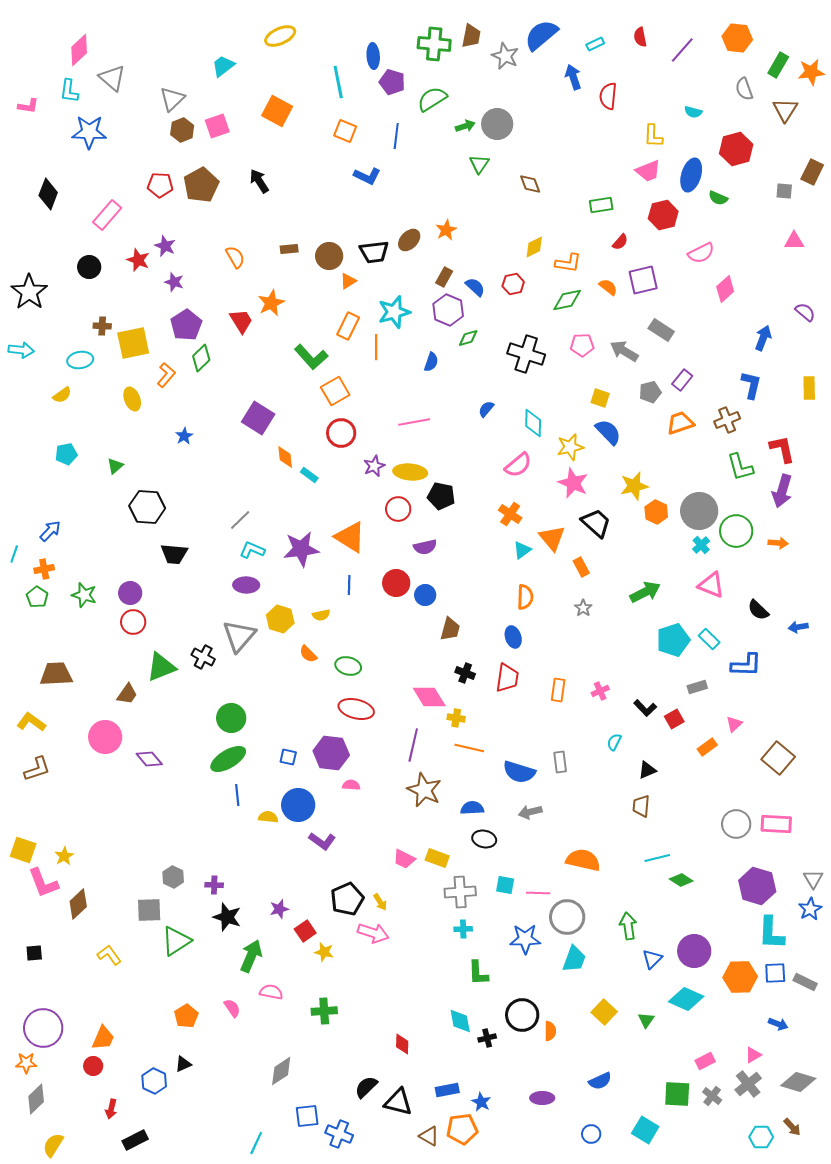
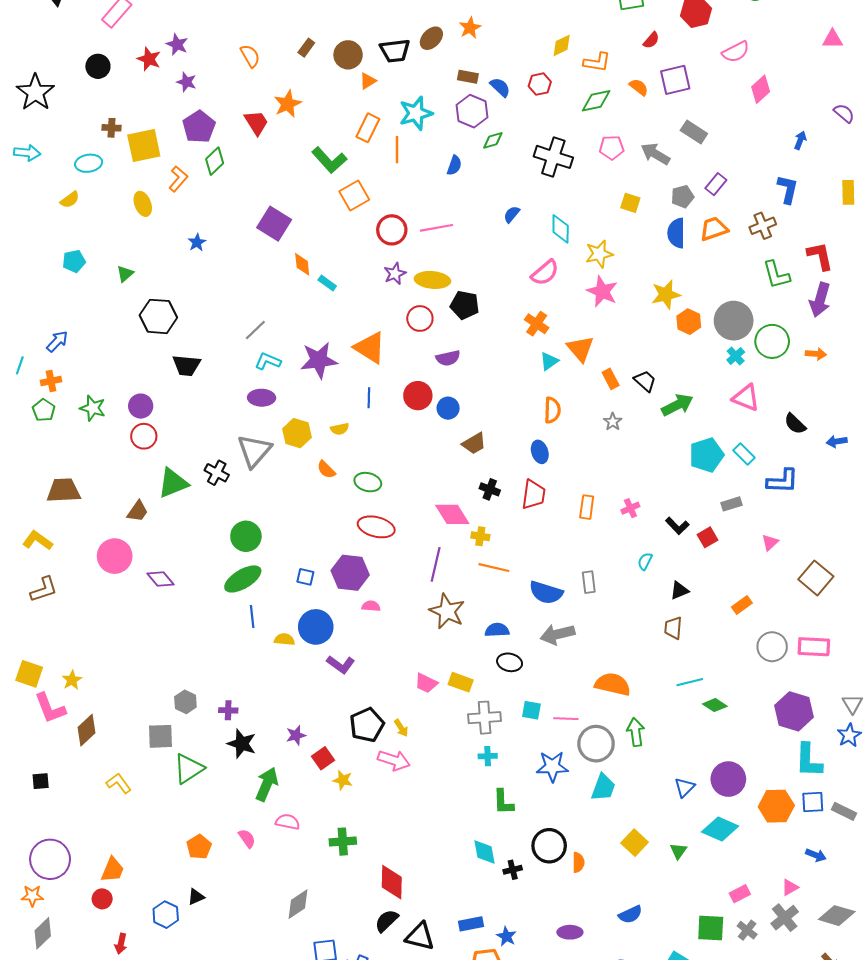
brown rectangle: (289, 249) -> (306, 48), turned -48
brown rectangle: (444, 277) -> (468, 77), turned 72
blue arrow: (763, 338) -> (800, 140), size x0.7
blue semicircle: (608, 432) -> (676, 233), moved, turned -136
red circle: (341, 433) -> (392, 230), moved
black trapezoid: (596, 523) -> (645, 381), moved, size x0.7
brown trapezoid: (450, 629) -> (474, 444), turned 45
orange rectangle: (707, 747) -> (742, 605), moved
gray arrow: (530, 812) -> (557, 634), size x1.4
green arrow: (628, 926) -> (636, 732), moved
red diamond: (402, 1044) -> (392, 882), moved, size x1.6

